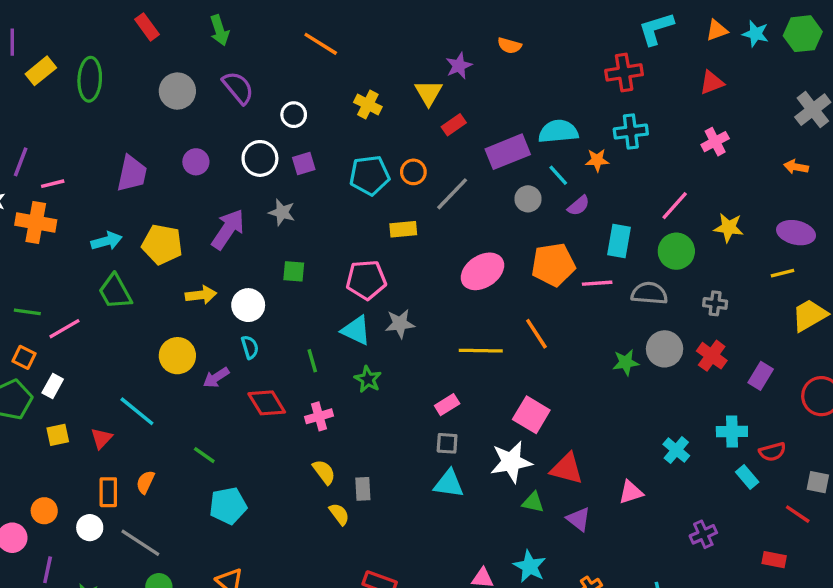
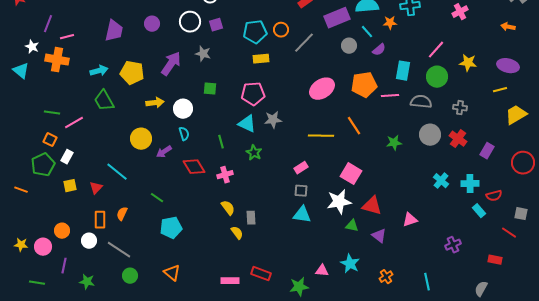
yellow rectangle: (403, 229) -> (261, 59), moved
green star: (626, 362) -> (394, 143), moved
cyan cross: (676, 450) -> (441, 181), moved

